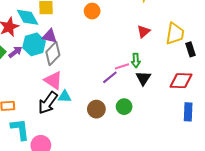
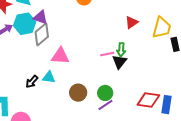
purple line: (110, 77) -> (105, 105), moved
black triangle: (143, 78) -> (119, 62), moved
pink triangle: (53, 80) -> (60, 56), moved, turned -36
red diamond: (181, 81) -> (148, 100), moved
black arrow: (48, 103) -> (32, 82), size x0.6

